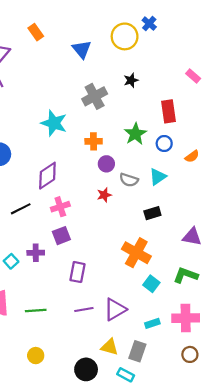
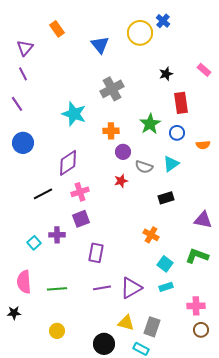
black star: (131, 80) -> (166, 74), moved
orange semicircle: (192, 156) -> (203, 145), turned 32
orange cross: (136, 253) -> (151, 235), size x0.6
pink cross: (186, 318) -> (196, 306), moved, size x0.7
cyan rectangle: (152, 323) -> (166, 287), moved

